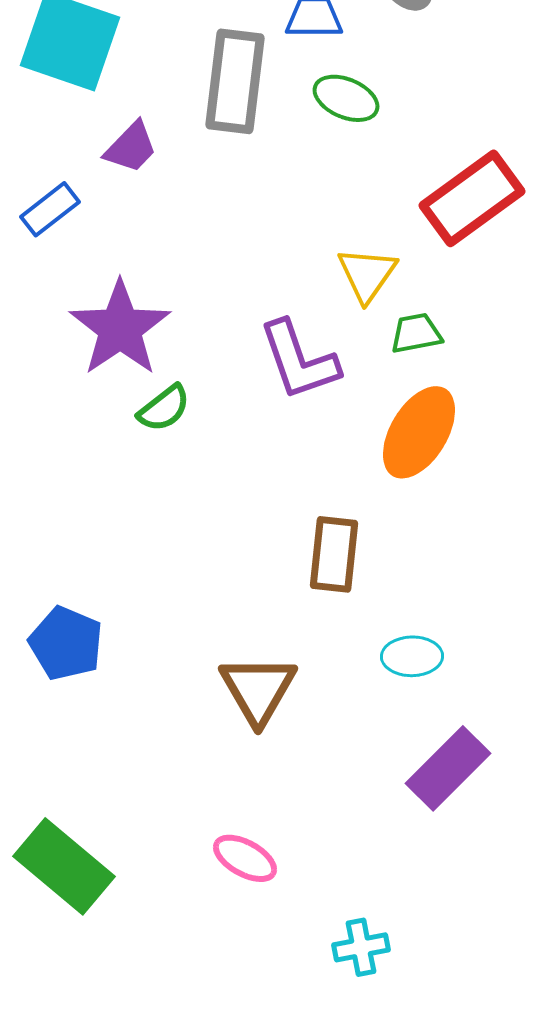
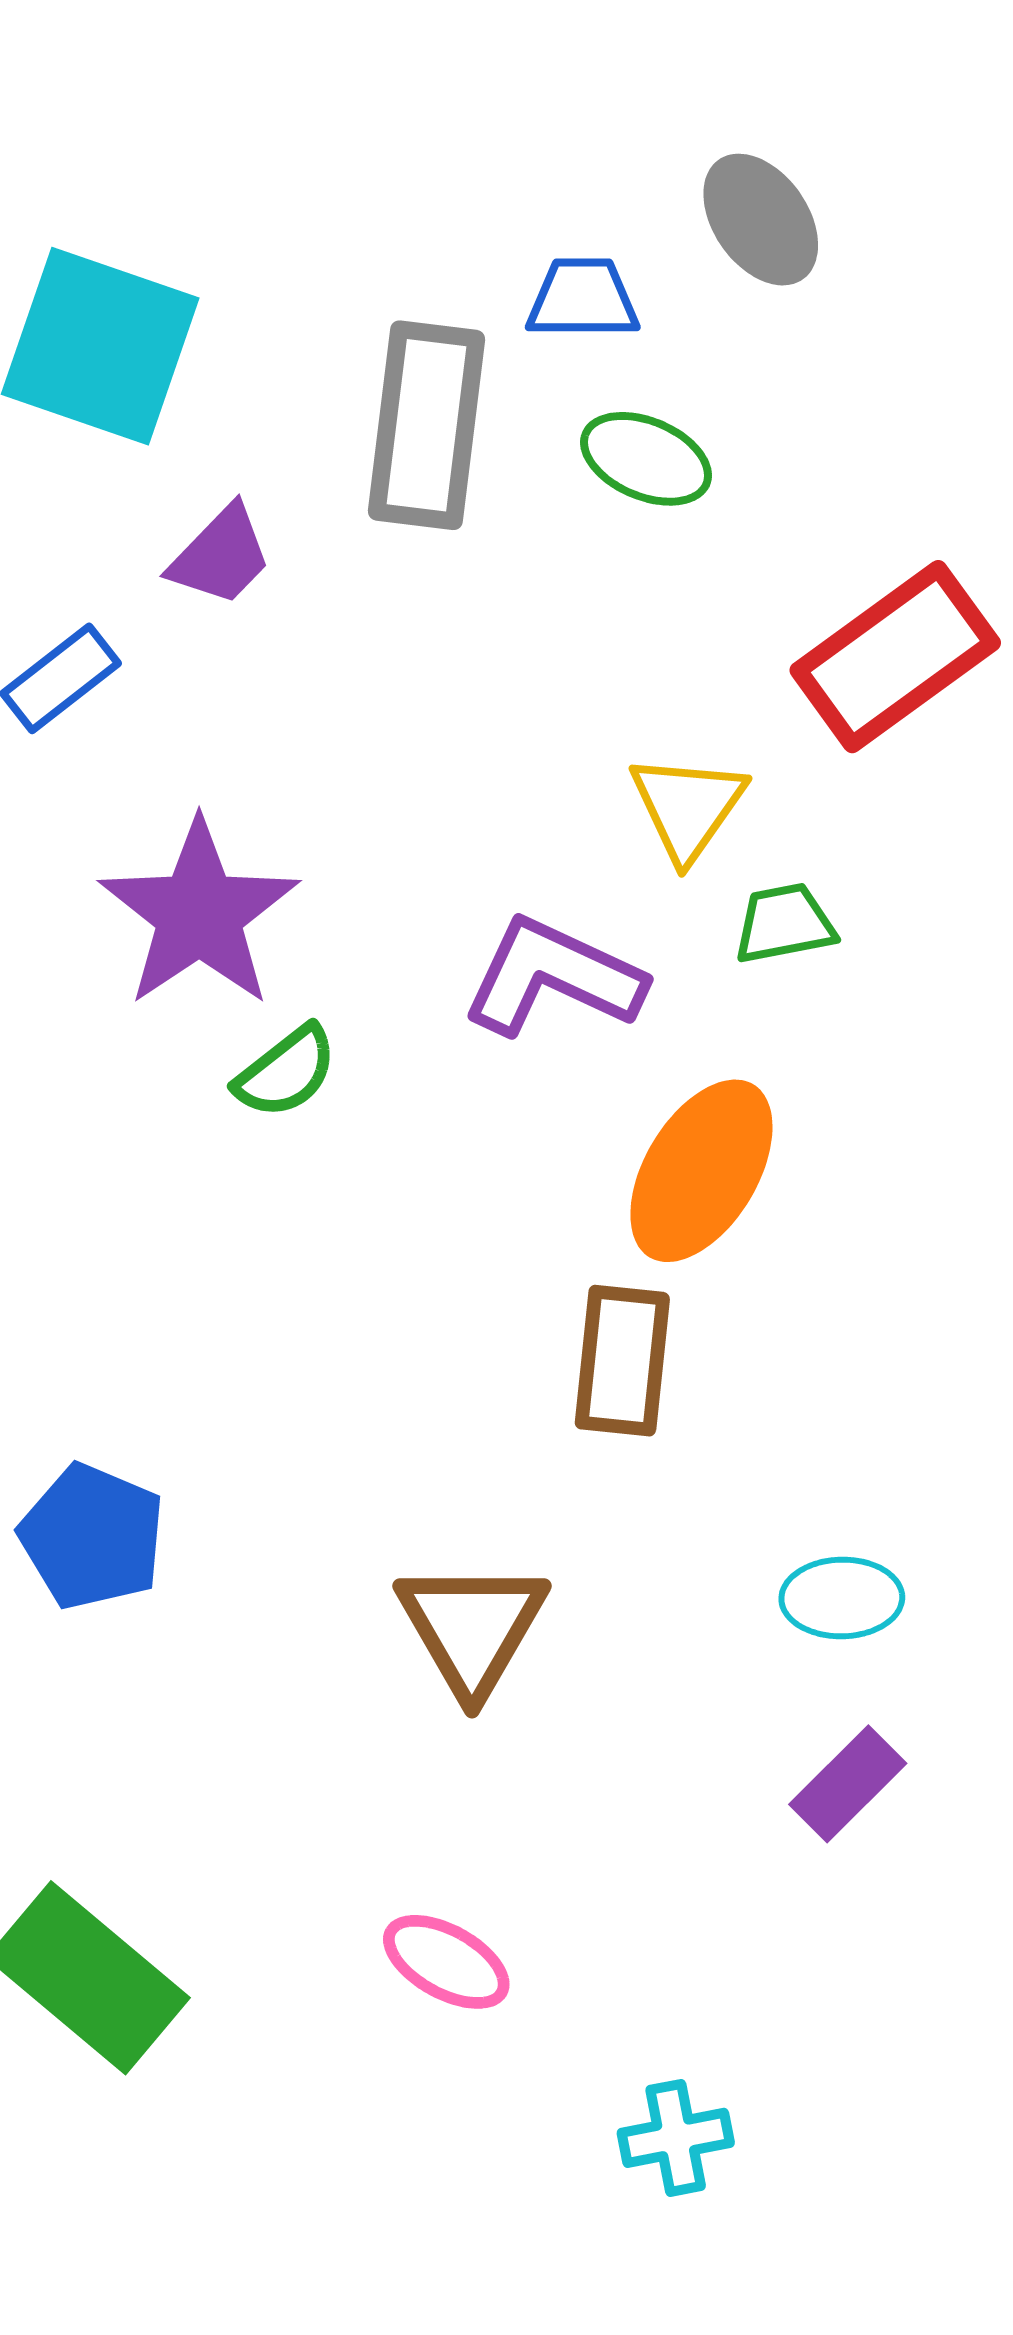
purple L-shape: (299, 360) -> (553, 977), turned 134
orange ellipse: (419, 432) -> (701, 1171), moved
cyan ellipse: (412, 656) -> (842, 1598), moved
purple rectangle: (448, 768) -> (848, 1784), size x0.7

